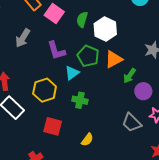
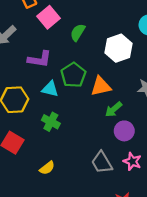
white hexagon: (105, 29) -> (118, 48), moved
purple L-shape: (56, 51) -> (40, 59), turned -80
cyan triangle: (72, 73) -> (50, 89), turned 35

